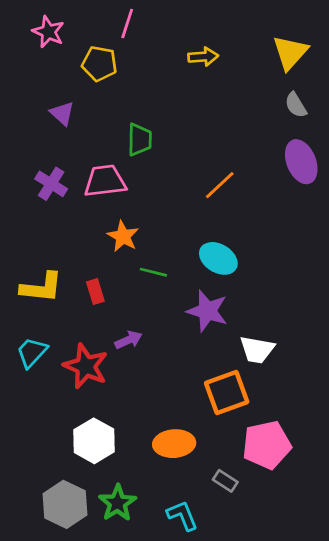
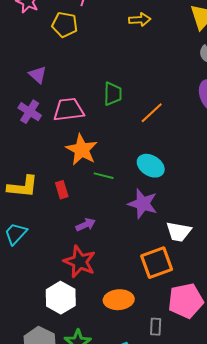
purple triangle: (62, 113) -> (38, 75), moved
green trapezoid: (140, 140) -> (113, 94), moved
orange star: (123, 236) -> (82, 150), size x1.4
red star: (86, 366) -> (80, 262), moved
gray rectangle: (225, 481) -> (156, 327), turned 60

